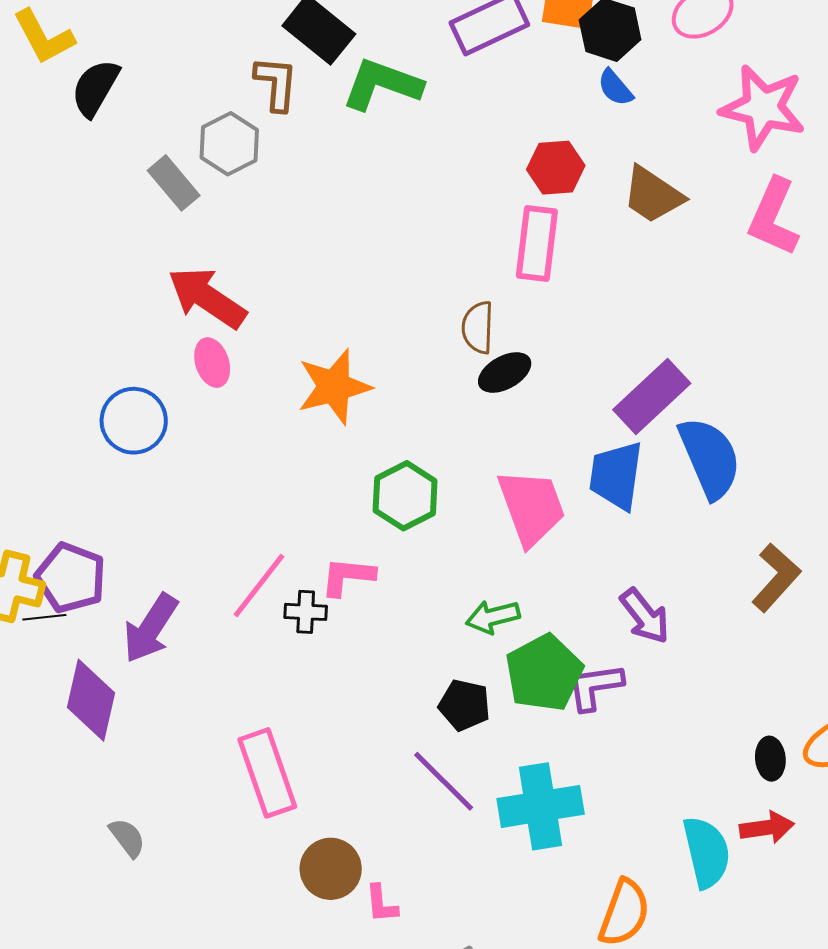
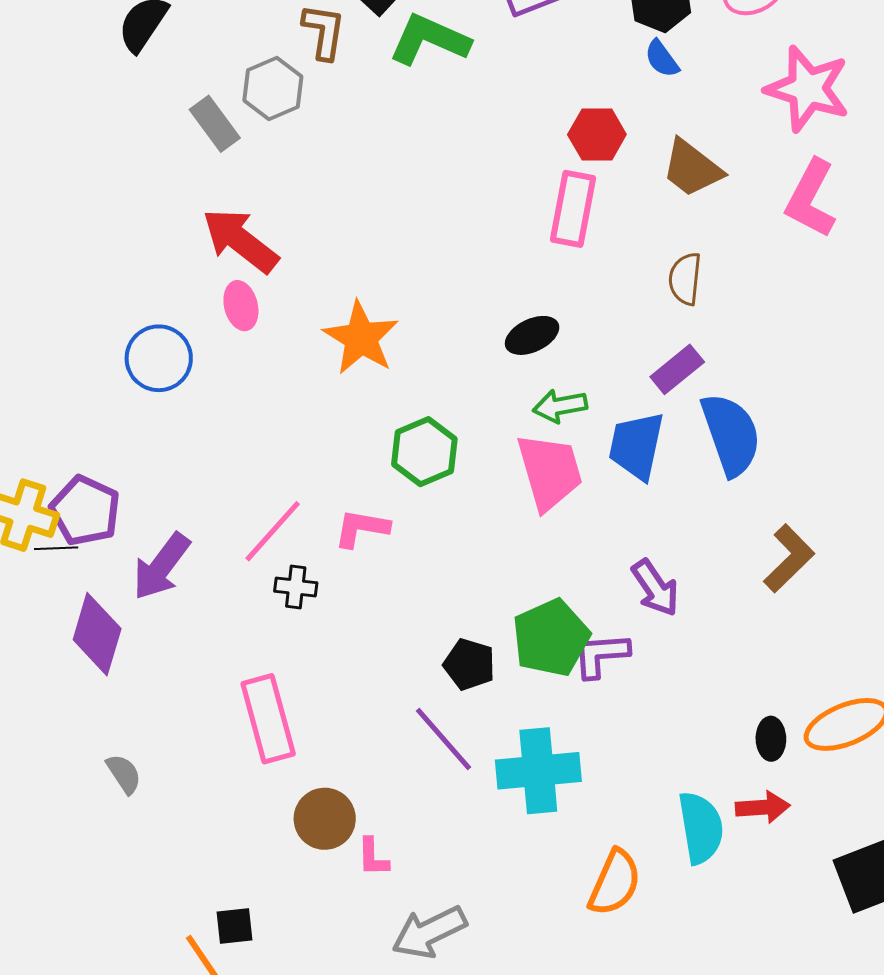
brown semicircle: (478, 327) -> (685, 279), moved
orange star: (334, 387) -> (361, 338), turned -30
purple rectangle: (652, 396) -> (677, 369), size x0.7
black cross: (306, 612) -> (296, 587), moved
green arrow: (493, 617) -> (560, 406), moved

